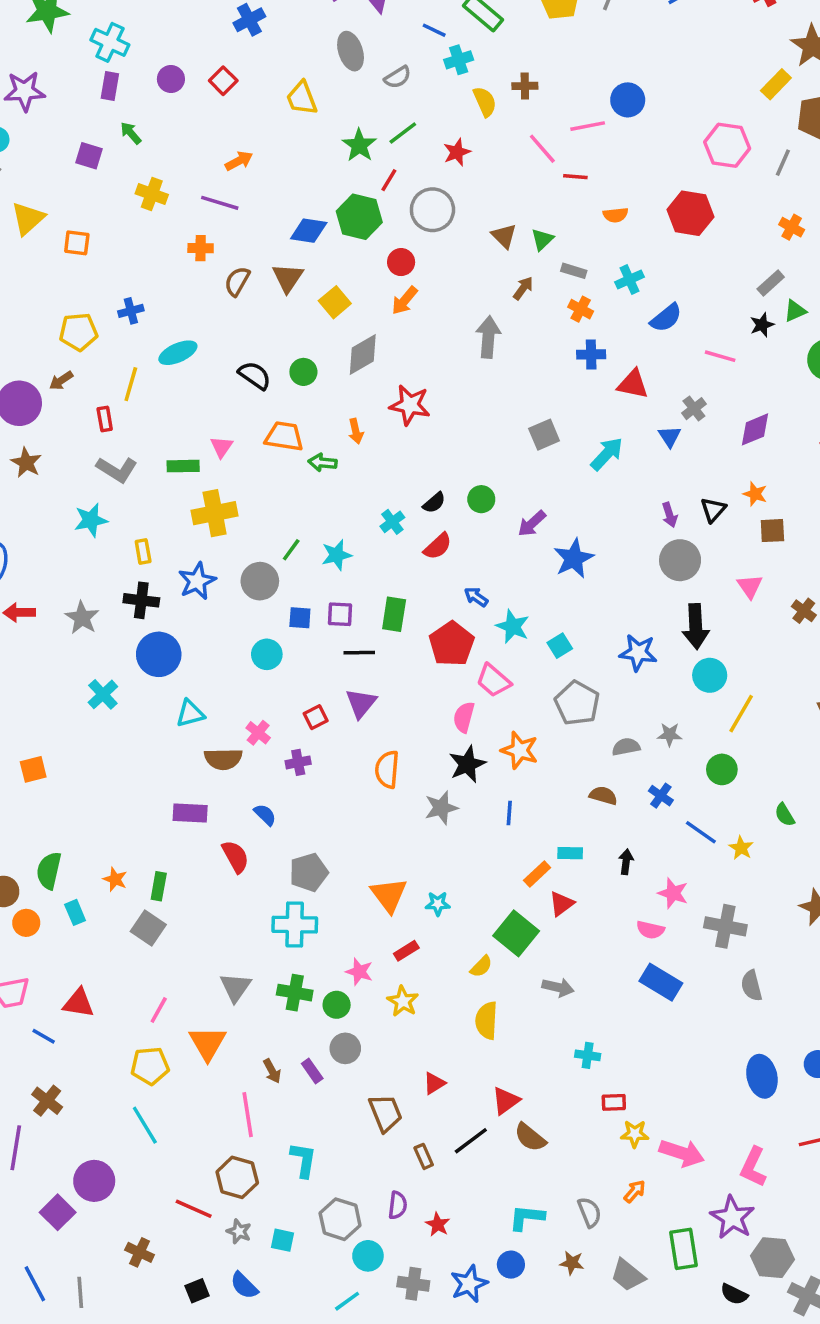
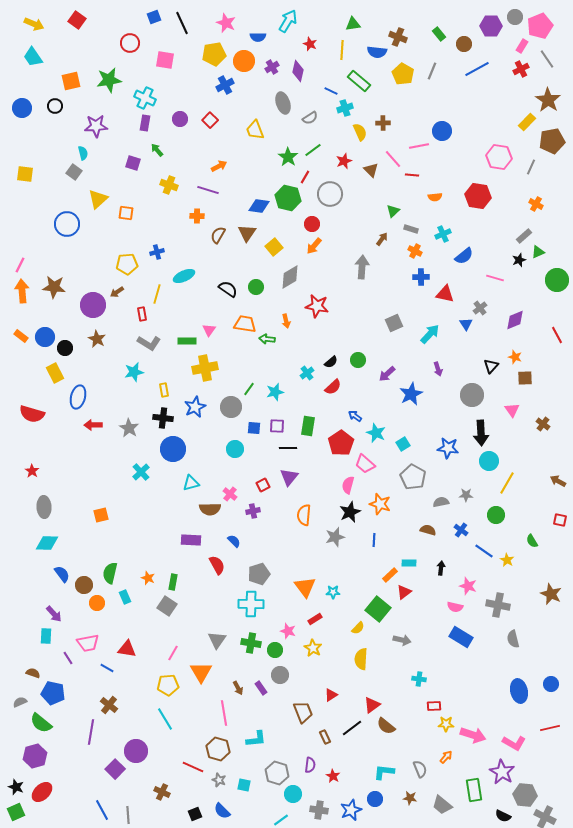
brown triangle: (504, 236) -> (371, 170), moved
purple arrow: (670, 515) -> (438, 369), moved
cyan L-shape: (303, 1160) -> (256, 739), turned 75
pink L-shape: (753, 1167) -> (514, 743), turned -85

